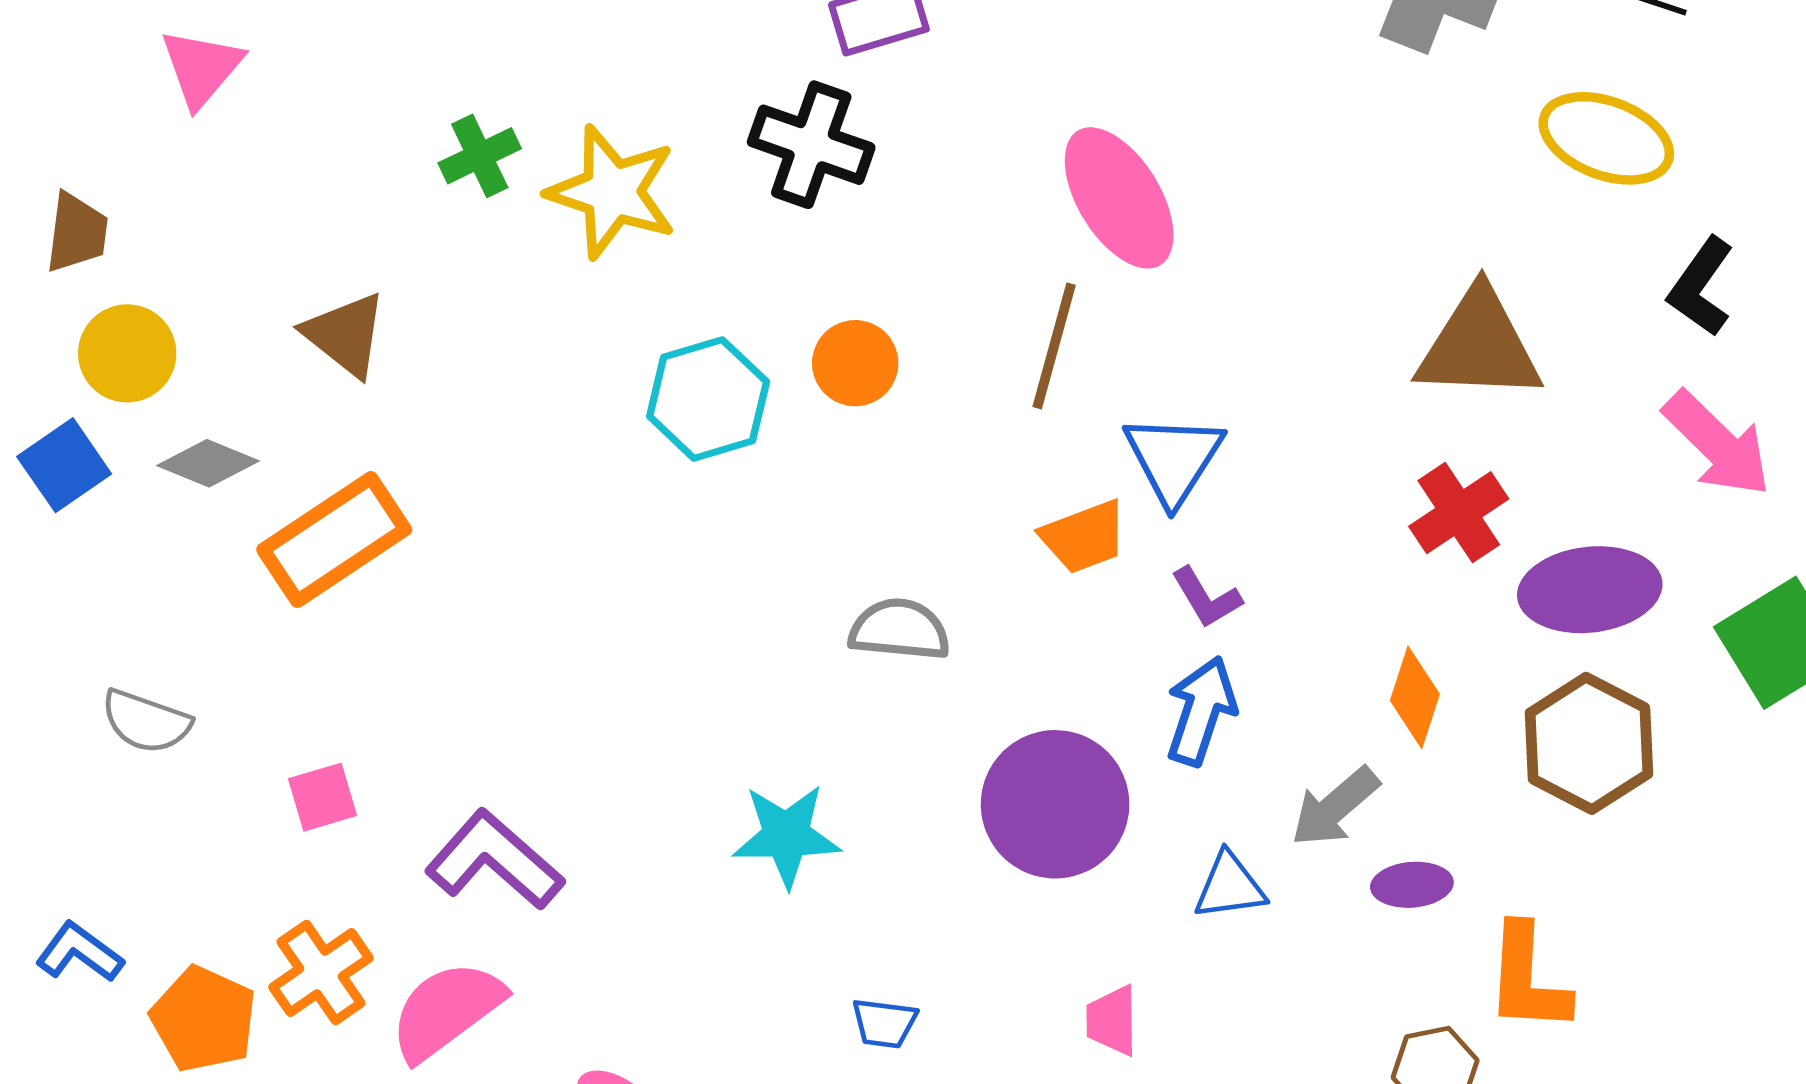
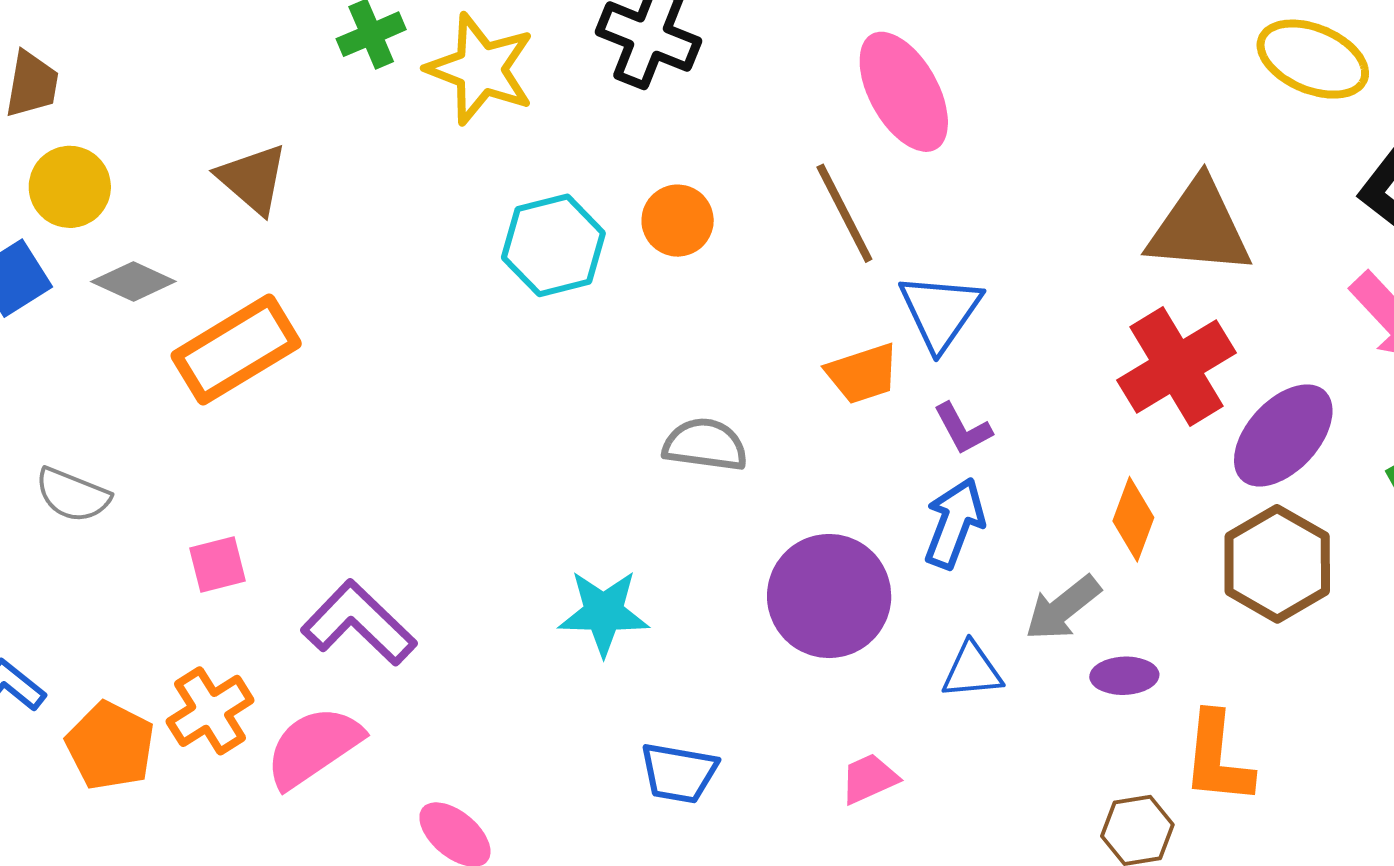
brown line: (1054, 346) -> (844, 213), turned -45
red cross: (1459, 513) -> (1177, 367), size x1.4
purple ellipse: (1590, 590) -> (1283, 435), turned -43
pink trapezoid: (1112, 1020) -> (869, 779), turned 64
blue trapezoid: (884, 1023) -> (679, 773), size x1.4

